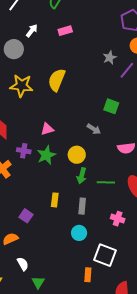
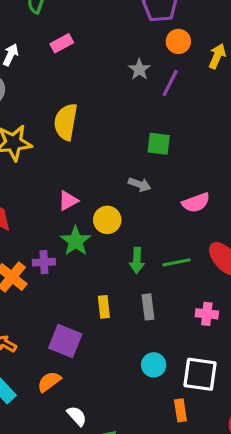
purple cross: (24, 151) -> (44, 262), moved
yellow circle: (77, 155) -> (107, 220), moved
purple square: (26, 216) -> (65, 341), size x1.5
cyan circle: (79, 233) -> (154, 365), moved

